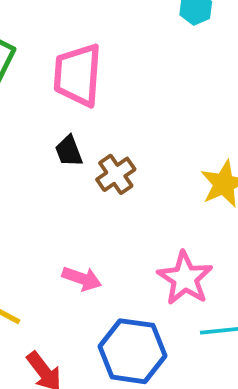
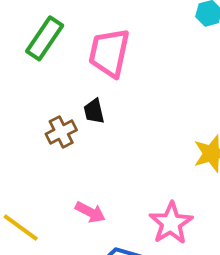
brown cross: (116, 174) -> (61, 132), moved

